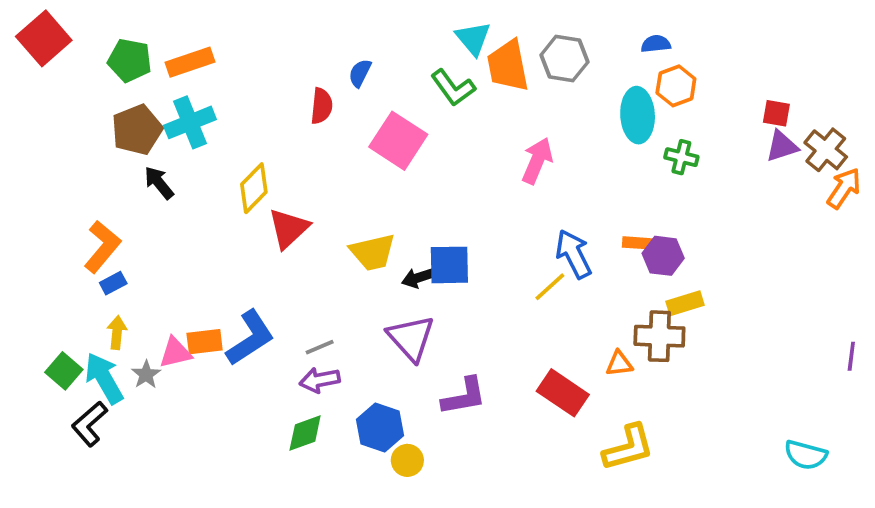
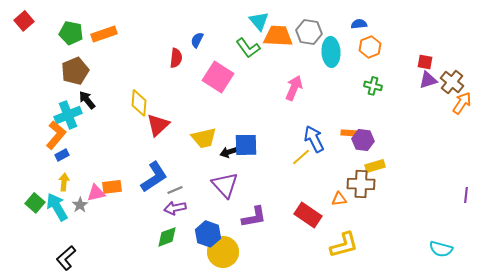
red square: (44, 38) -> (24, 21), size x0.7
orange trapezoid: (508, 66) -> (278, 36), turned 104
cyan ellipse: (638, 115) -> (331, 52), moved
cyan cross: (190, 122) -> (68, 115), moved
yellow diamond: (254, 188) -> (139, 103), turned -40
blue L-shape: (250, 338) -> (154, 177), moved
black L-shape: (89, 424) -> (66, 258), moved
yellow circle: (407, 460) -> (223, 252), size x1.8

